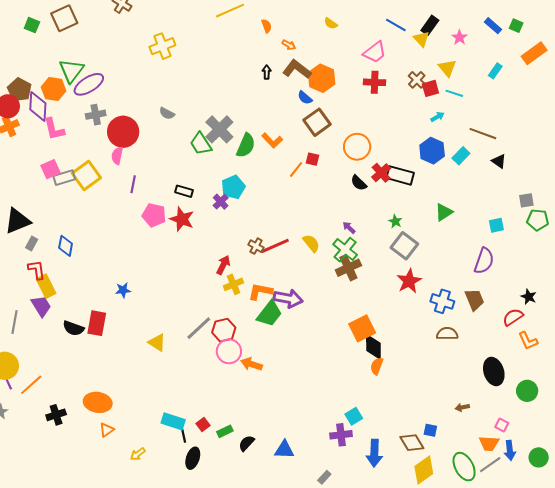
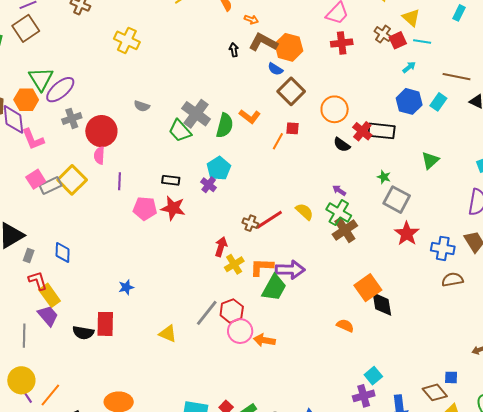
yellow cross: (162, 46) -> (127, 40), turned -35
orange semicircle: (377, 366) -> (345, 326), moved, turned 102

